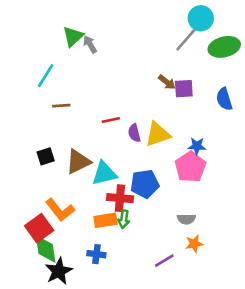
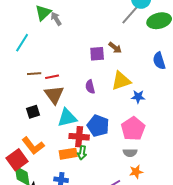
purple square: (184, 89) -> (97, 54), moved
brown line: (61, 106) -> (34, 74), moved
red line: (111, 120) -> (52, 77), moved
yellow triangle: (158, 134) -> (121, 81), moved
black square: (46, 156) -> (33, 112), moved
brown triangle: (78, 162) -> (54, 95), moved, turned -40
pink pentagon: (190, 167) -> (133, 129), moved
blue pentagon: (145, 184) -> (98, 126), turned 30

